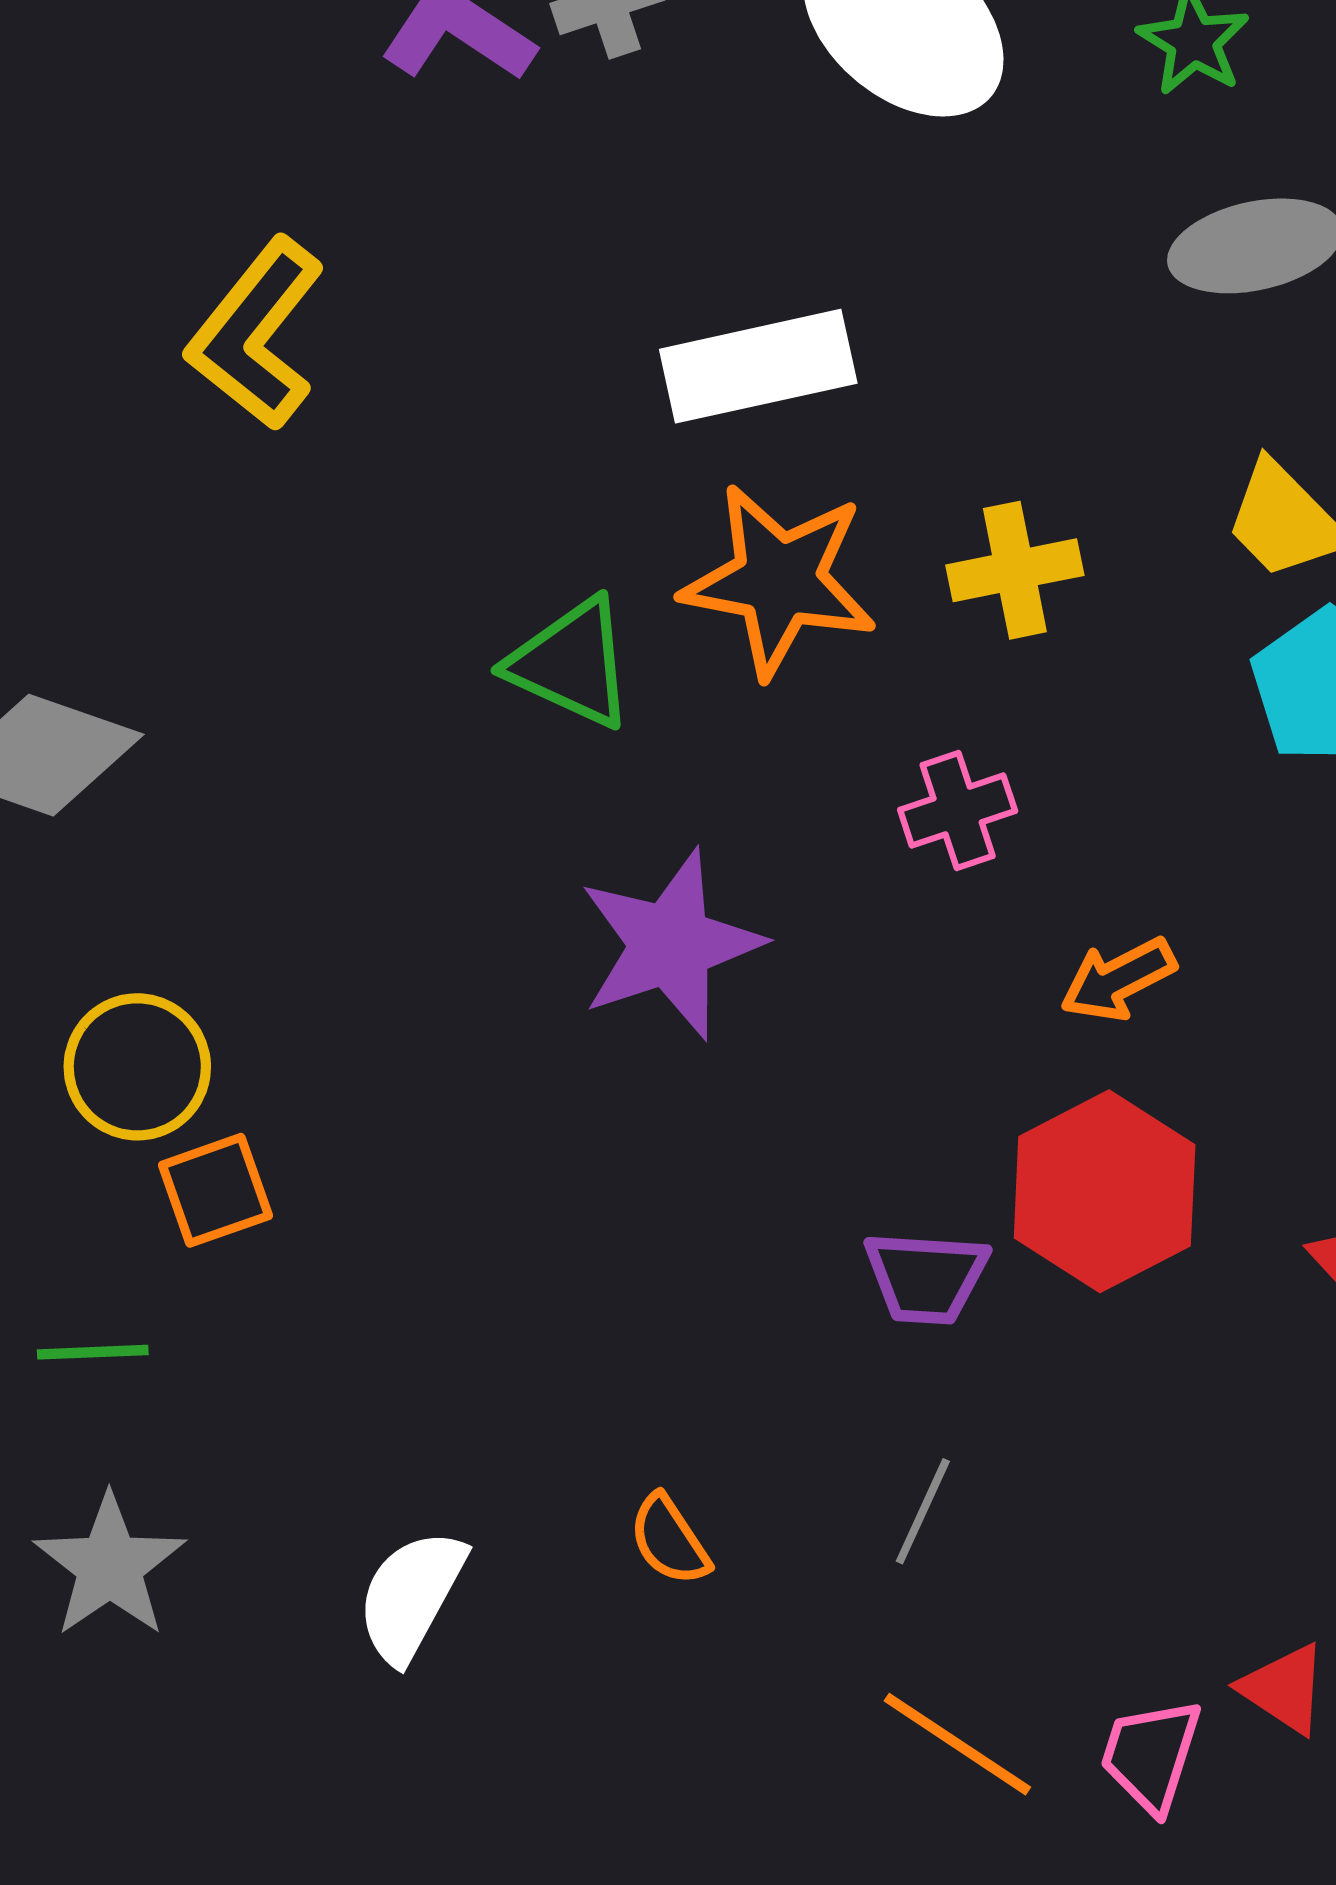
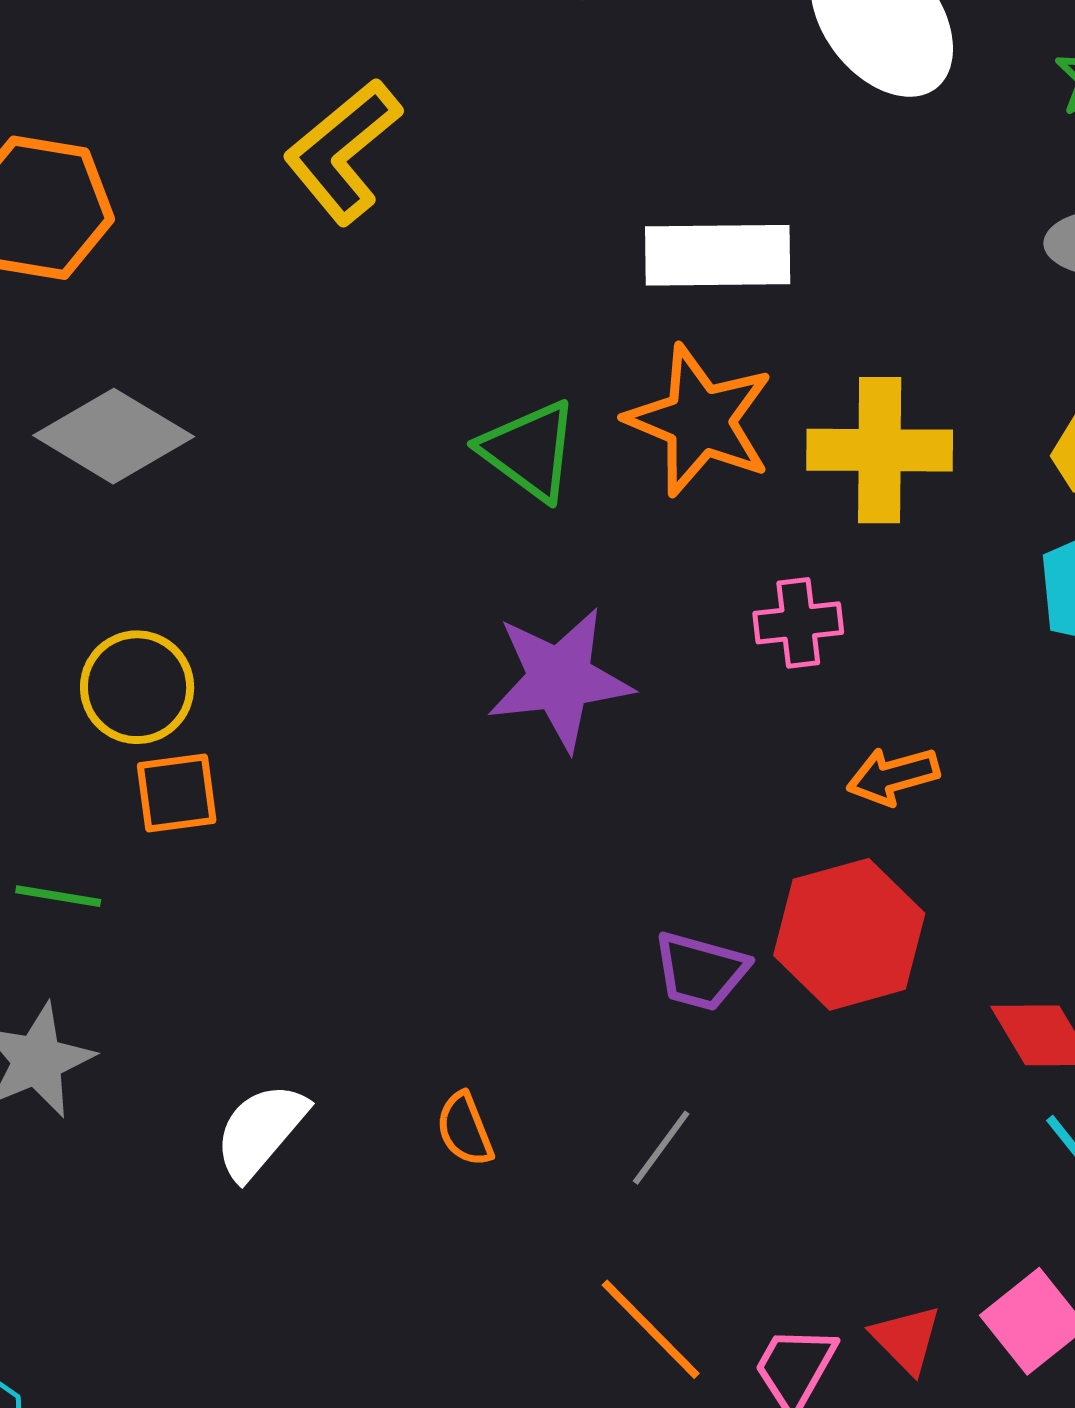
yellow cross: (1015, 570) -> (880, 450), size x1.4

